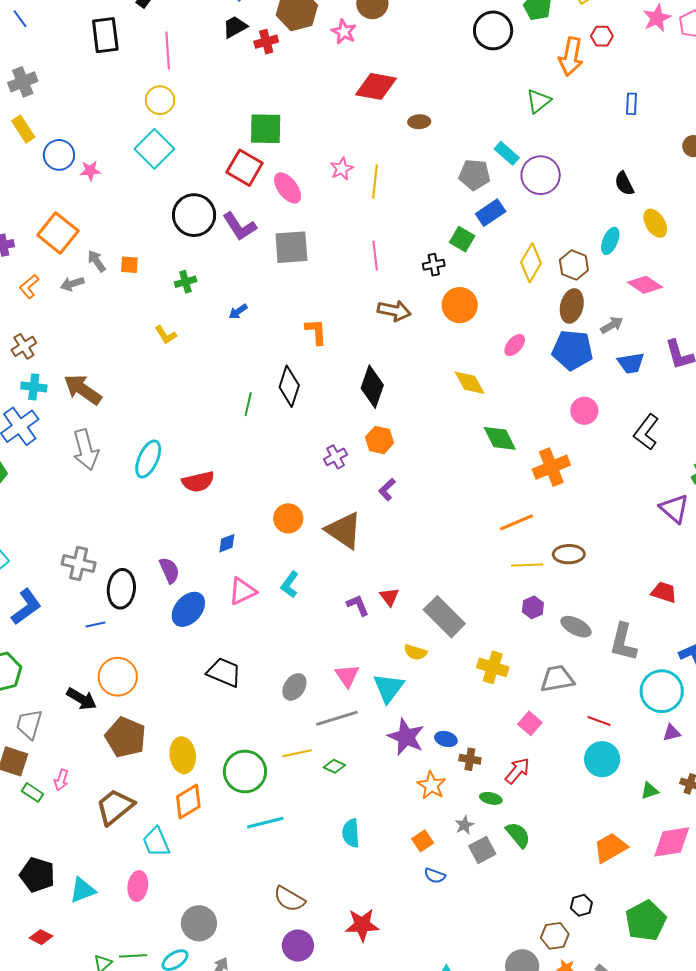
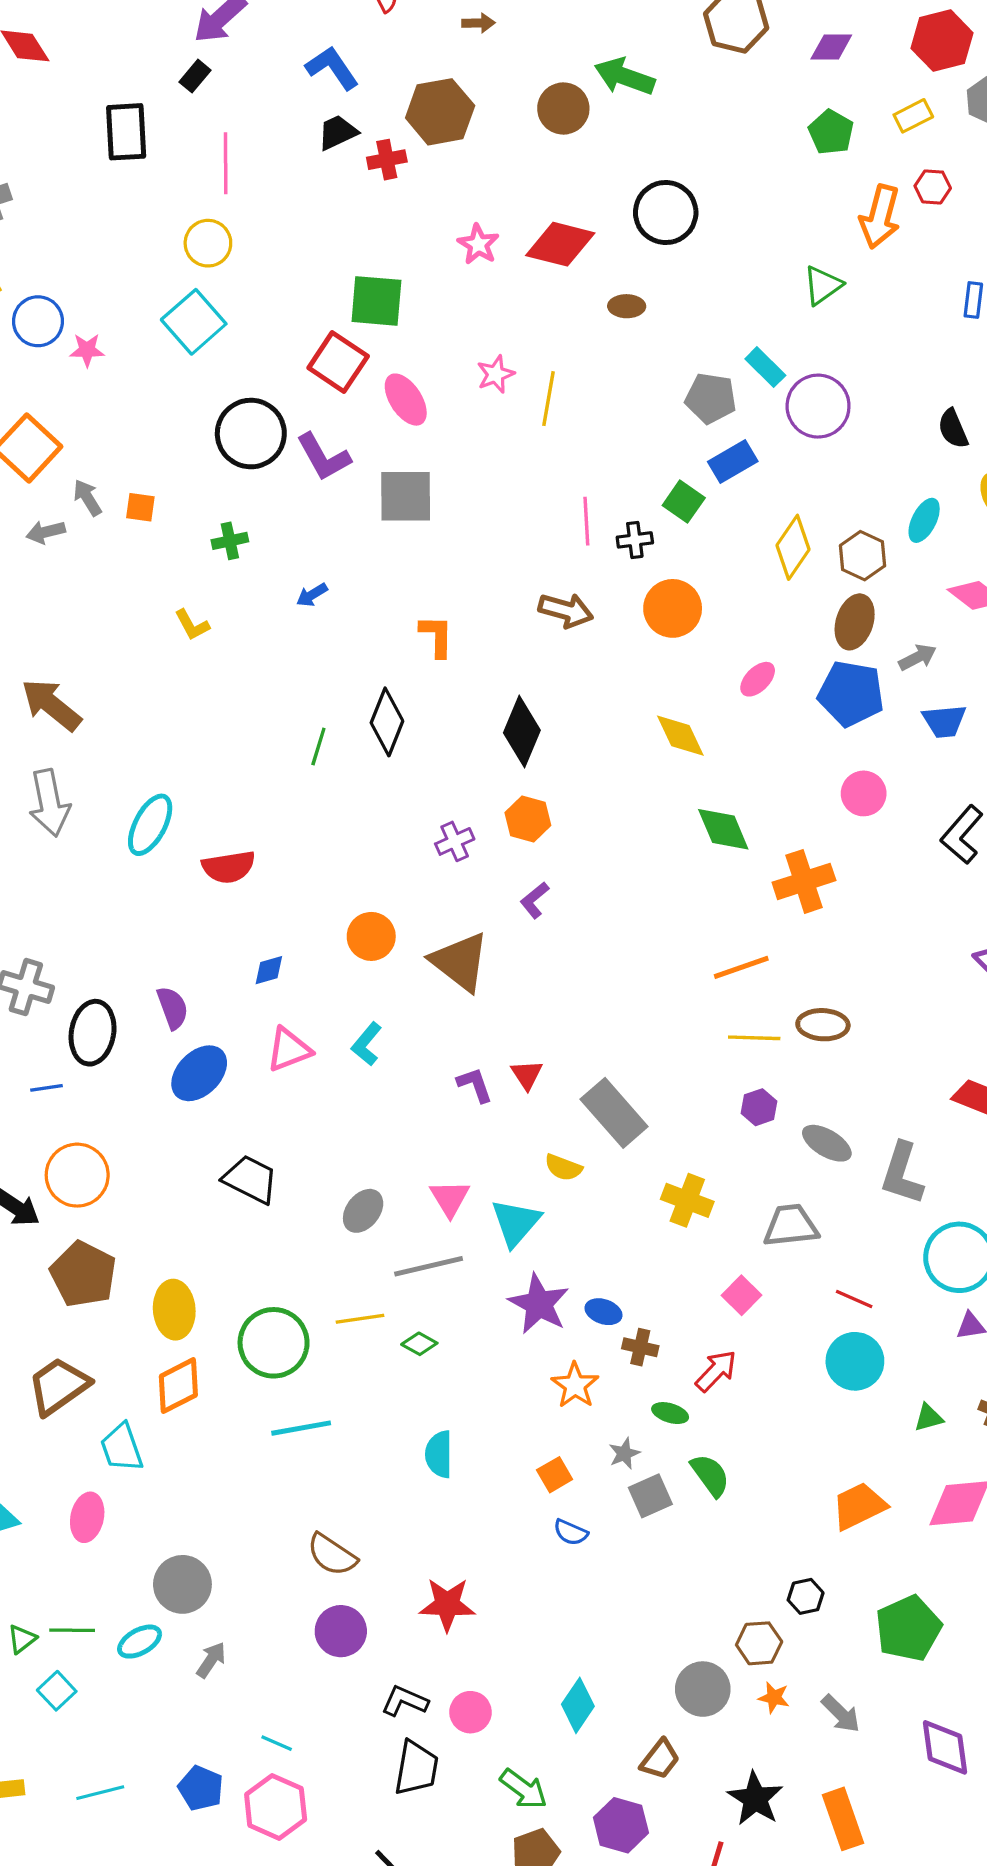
black circle: (493, 30) -> (666, 213), moved
pink star: (344, 32) -> (478, 244), moved
pink line: (375, 256) -> (586, 521), moved

